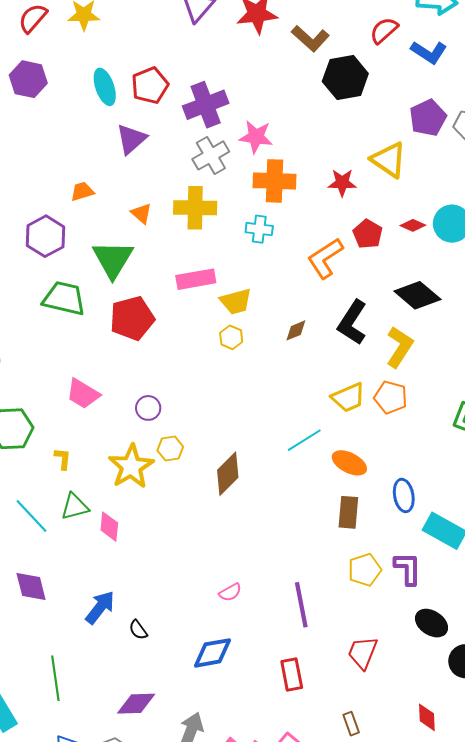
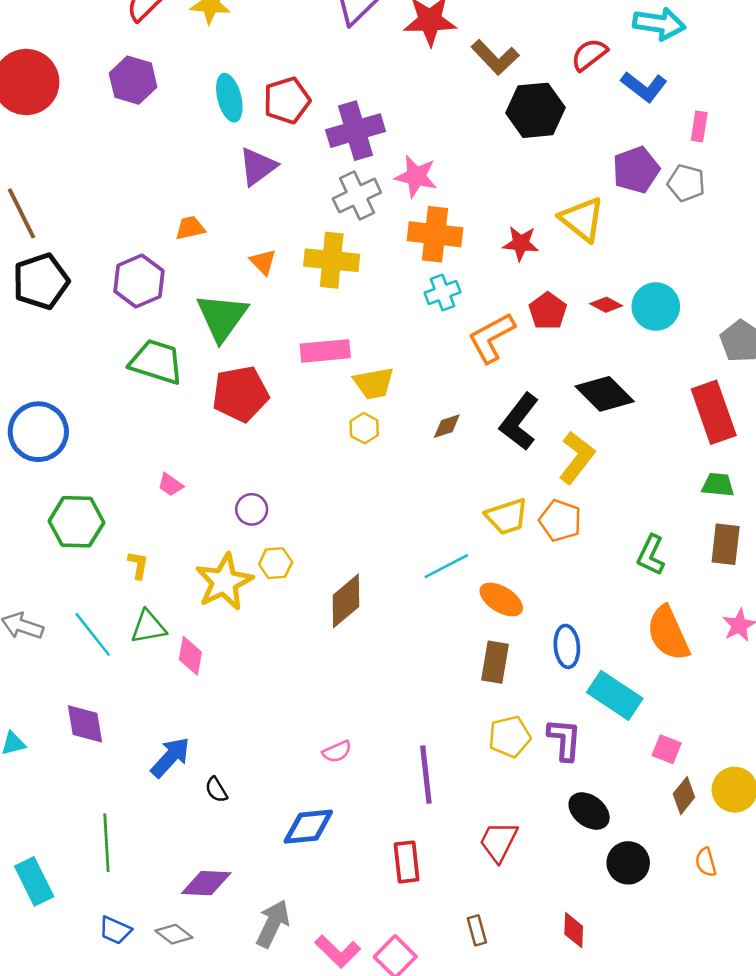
cyan cross: (259, 229) -> (443, 293), moved, turned -32
pink trapezoid: (83, 394) -> (170, 485), size x0.6

